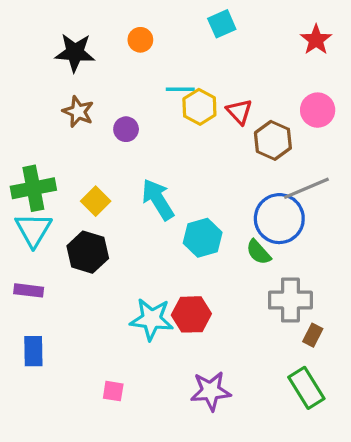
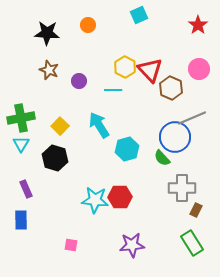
cyan line: (180, 89) -> (113, 90), moved
red triangle: (239, 112) -> (150, 70), size x1.5
cyan triangle: (33, 230) -> (21, 144), size x0.7
purple rectangle: (29, 290) -> (26, 189), moved, turned 60

